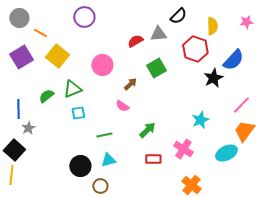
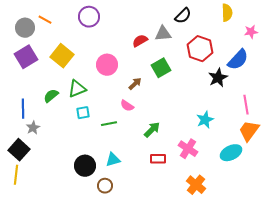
gray circle: (19, 18) -> (25, 28), moved
pink star: (246, 22) -> (251, 32), moved
yellow semicircle: (212, 26) -> (227, 13), moved
orange line: (40, 33) -> (45, 20), moved
pink line: (241, 105) -> (246, 105), turned -54
green line: (104, 135) -> (109, 124), moved

